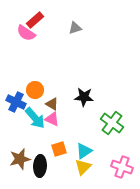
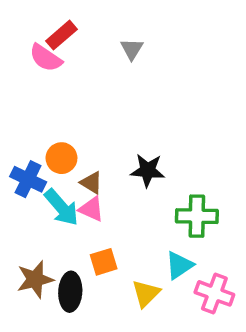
gray triangle: (75, 28) -> (132, 49), turned -40
green cross: (112, 123) -> (197, 216), turned -35
cyan triangle: (84, 151) -> (179, 265), moved

